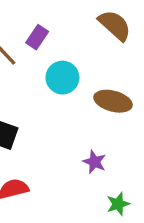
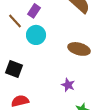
cyan circle: (62, 78) -> (36, 35), moved

